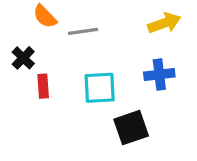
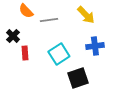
yellow arrow: (164, 23) -> (86, 15), moved, turned 66
cyan square: (100, 88) -> (59, 54), turned -30

